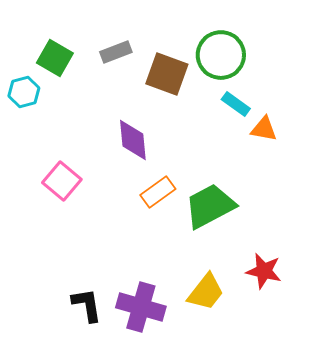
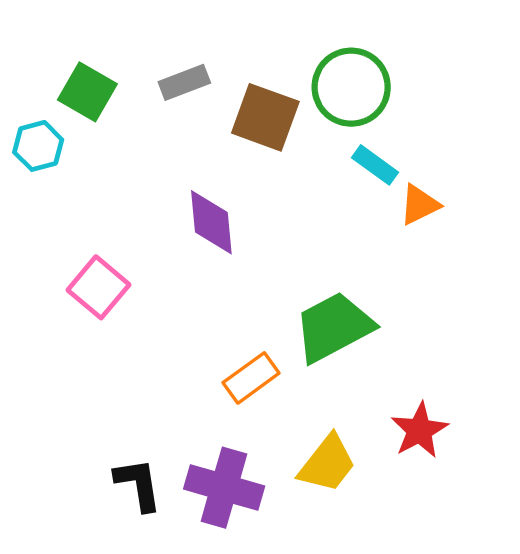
orange triangle: (264, 129) -> (419, 205), turned -36
orange rectangle: (158, 192) -> (251, 378), moved
red star: (264, 271) -> (419, 430), turned 30

